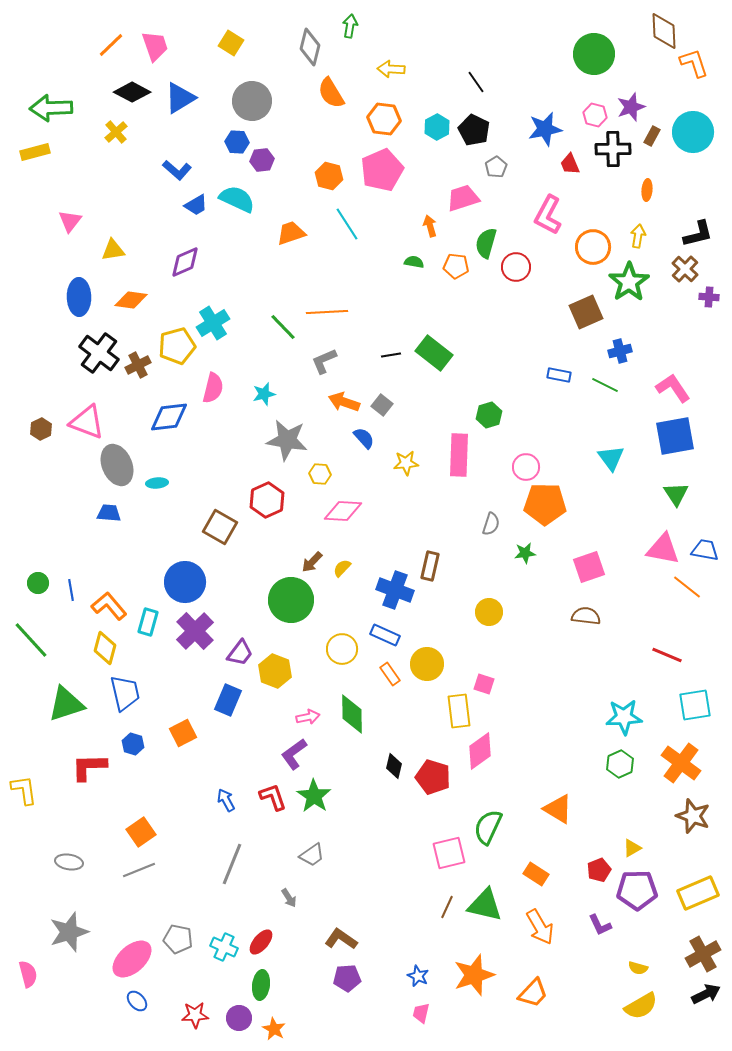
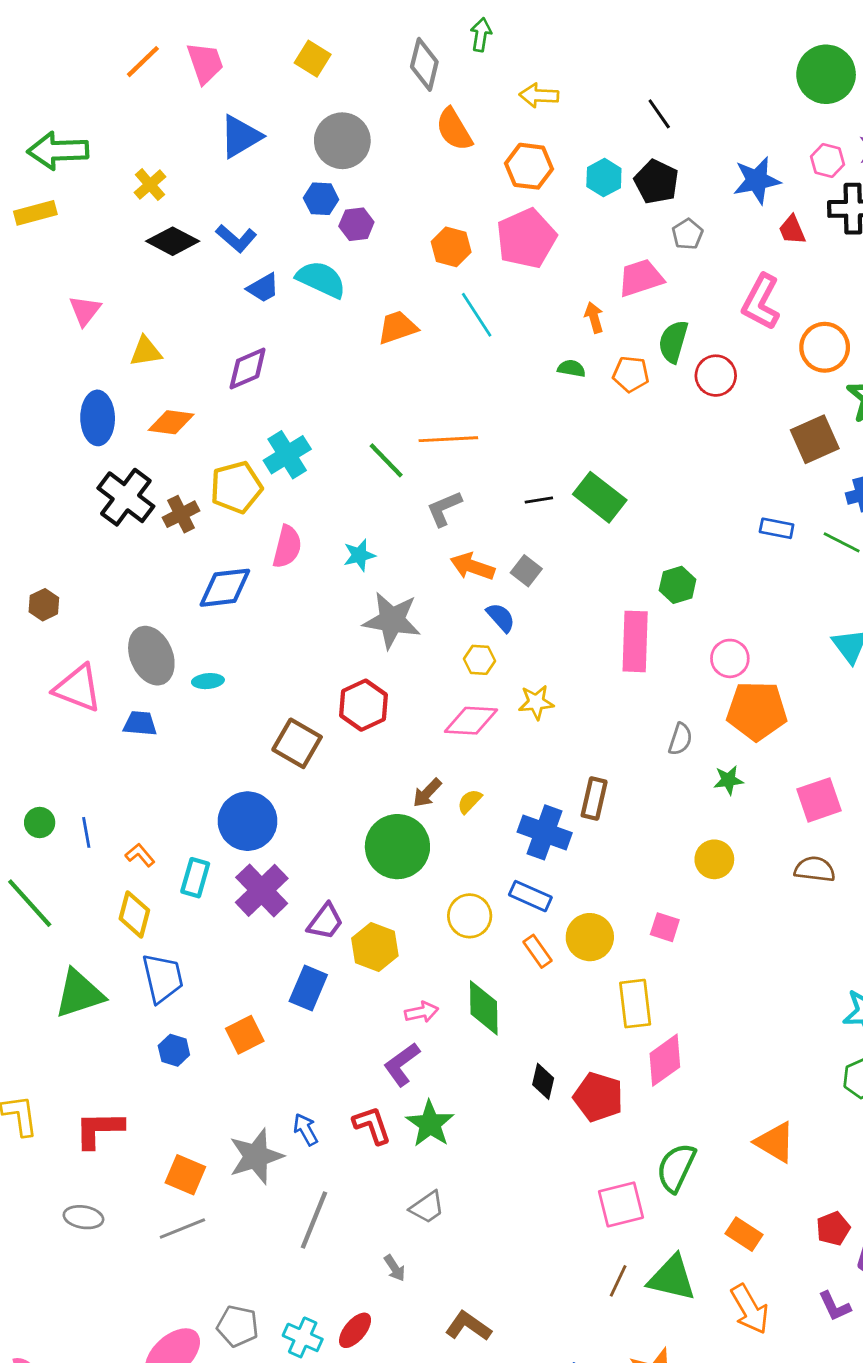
black diamond: (132, 92) -> (173, 241), moved
pink triangle: (87, 422) -> (78, 688), moved
yellow star: (406, 463) -> (536, 702), moved
yellow hexagon: (320, 474) -> (480, 660), moved
orange L-shape: (109, 606) -> (140, 855), size x0.6
yellow circle: (489, 612) -> (714, 859), moved
pink square: (484, 684) -> (665, 927), moved
red L-shape: (89, 767) -> (99, 1129), moved
orange square: (141, 832) -> (185, 1175), turned -32
gray star: (69, 932) -> (256, 1156), moved

